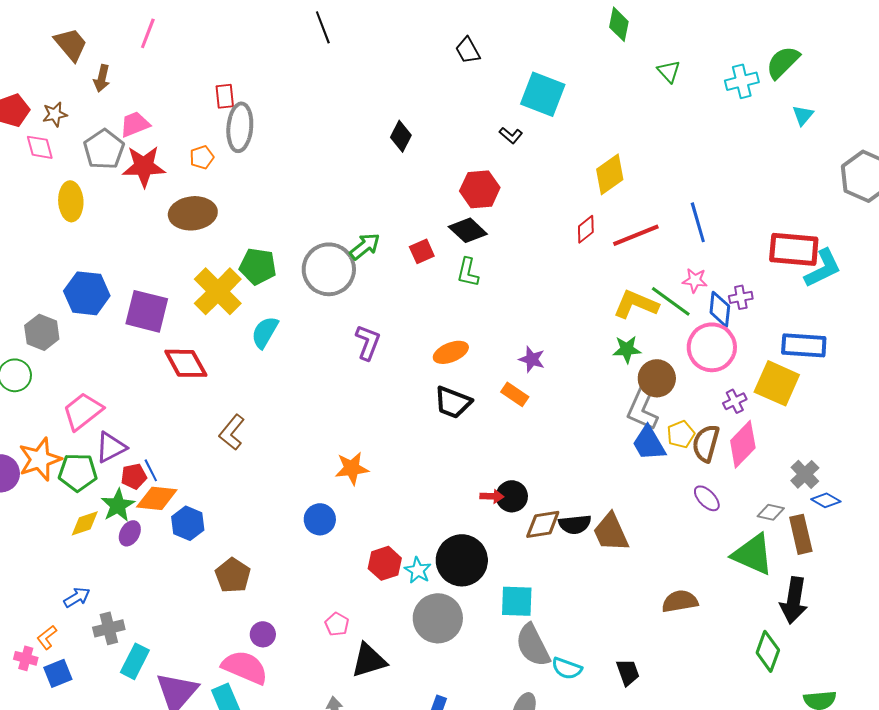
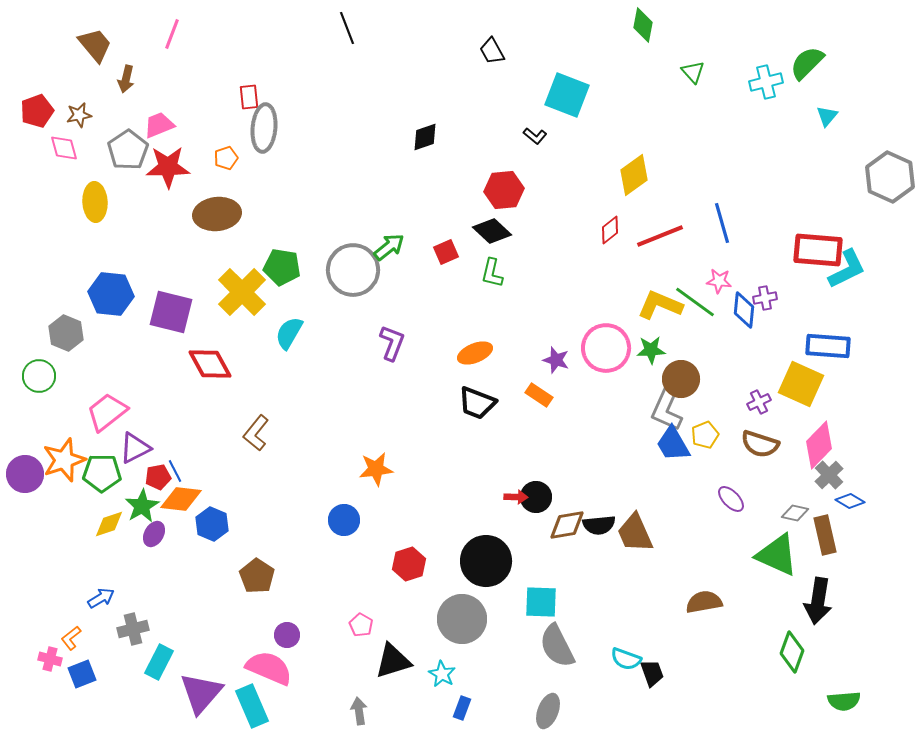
black diamond: (401, 136) -> (425, 137), turned 44
pink circle: (712, 347) -> (606, 348), moved
brown semicircle: (706, 443) -> (760, 444), moved, turned -87
pink diamond: (743, 444) -> (819, 445), moved
cyan star: (418, 570) -> (442, 674), moved
cyan semicircle: (567, 668) -> (626, 659), moved

